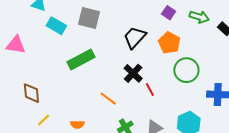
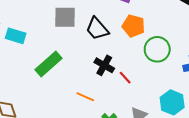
gray square: (89, 18) -> (65, 17), moved
black trapezoid: (135, 37) -> (97, 29), turned -70

